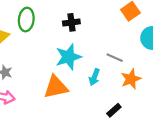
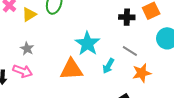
black cross: (71, 22) -> (127, 17), moved
cyan star: (68, 57) -> (87, 44), turned -30

